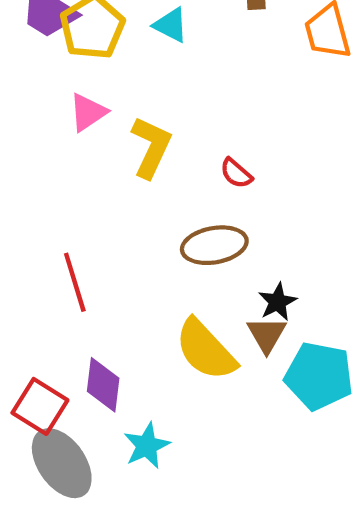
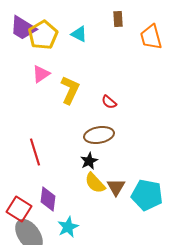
black star: (278, 302) -> (89, 161), moved
brown triangle: (267, 335) -> (116, 187), moved
yellow semicircle: (206, 350) -> (95, 183), size x0.7

